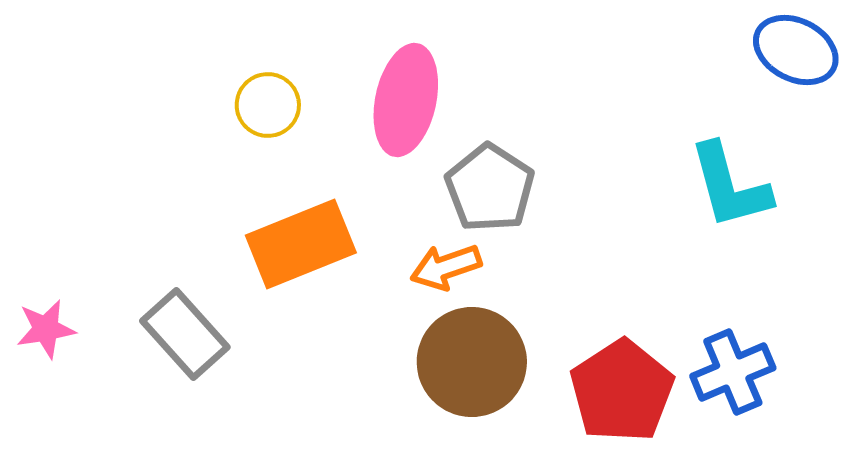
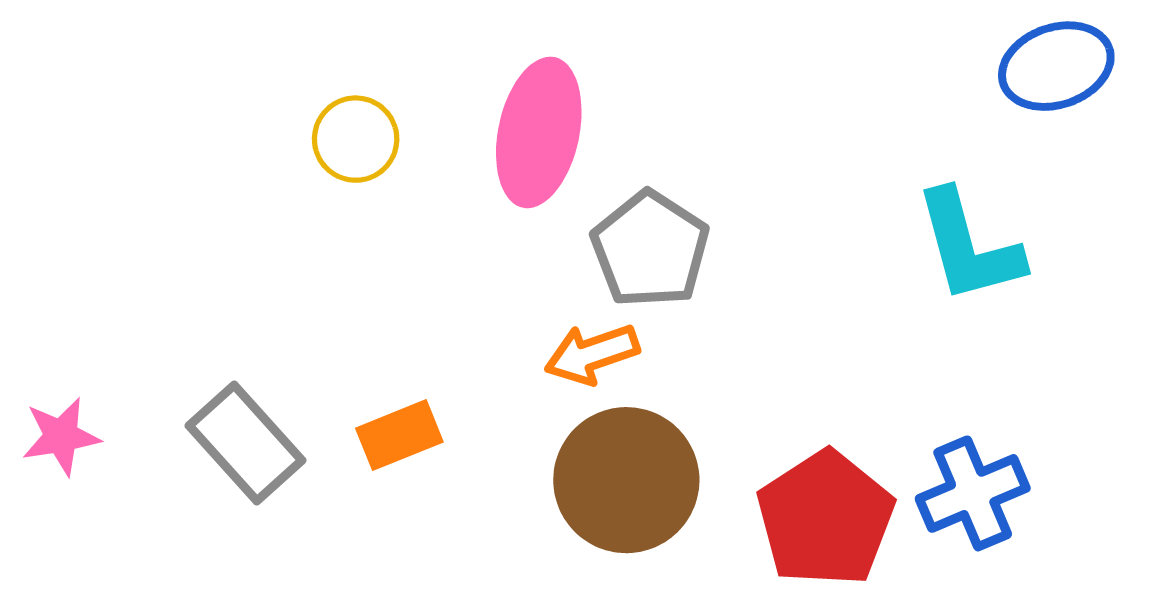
blue ellipse: (796, 50) -> (1056, 66), turned -46
orange rectangle: (301, 244) -> (399, 435), moved, size x0.6

